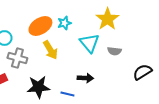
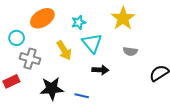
orange ellipse: (40, 26) -> (42, 18), moved
cyan triangle: (89, 43) -> (92, 43), moved
black arrow: (85, 78) -> (100, 70), moved

